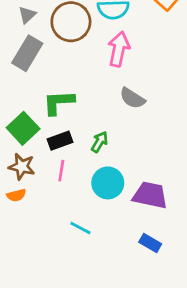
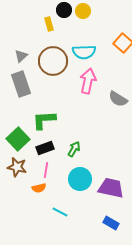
gray rectangle: (27, 53) -> (21, 84), turned -50
gray semicircle: (132, 98) -> (118, 99), moved
orange semicircle: (16, 195) -> (39, 188), moved

